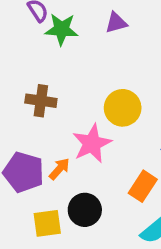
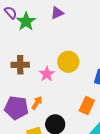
green star: (62, 29) -> (26, 21), turned -30
pink star: (92, 143) -> (47, 74), moved, size x0.7

